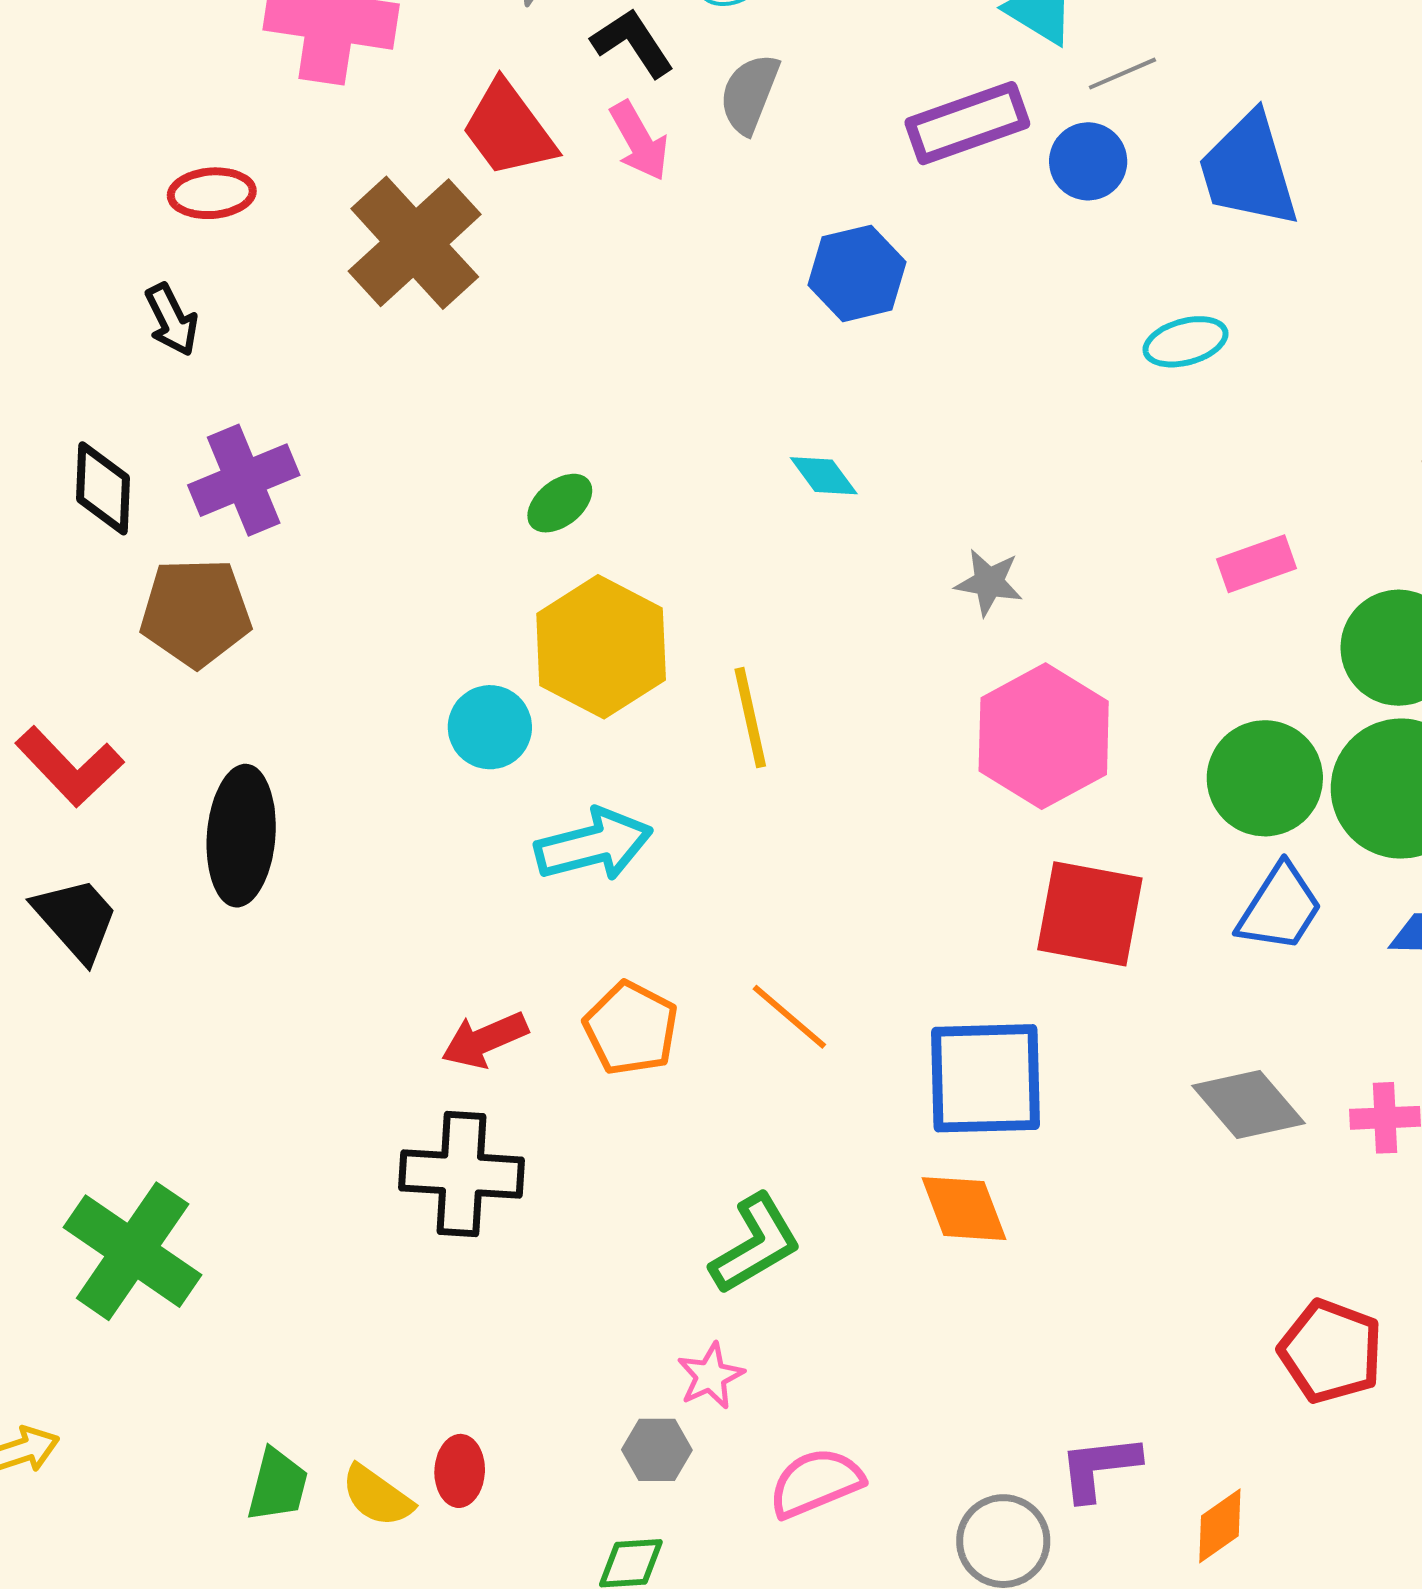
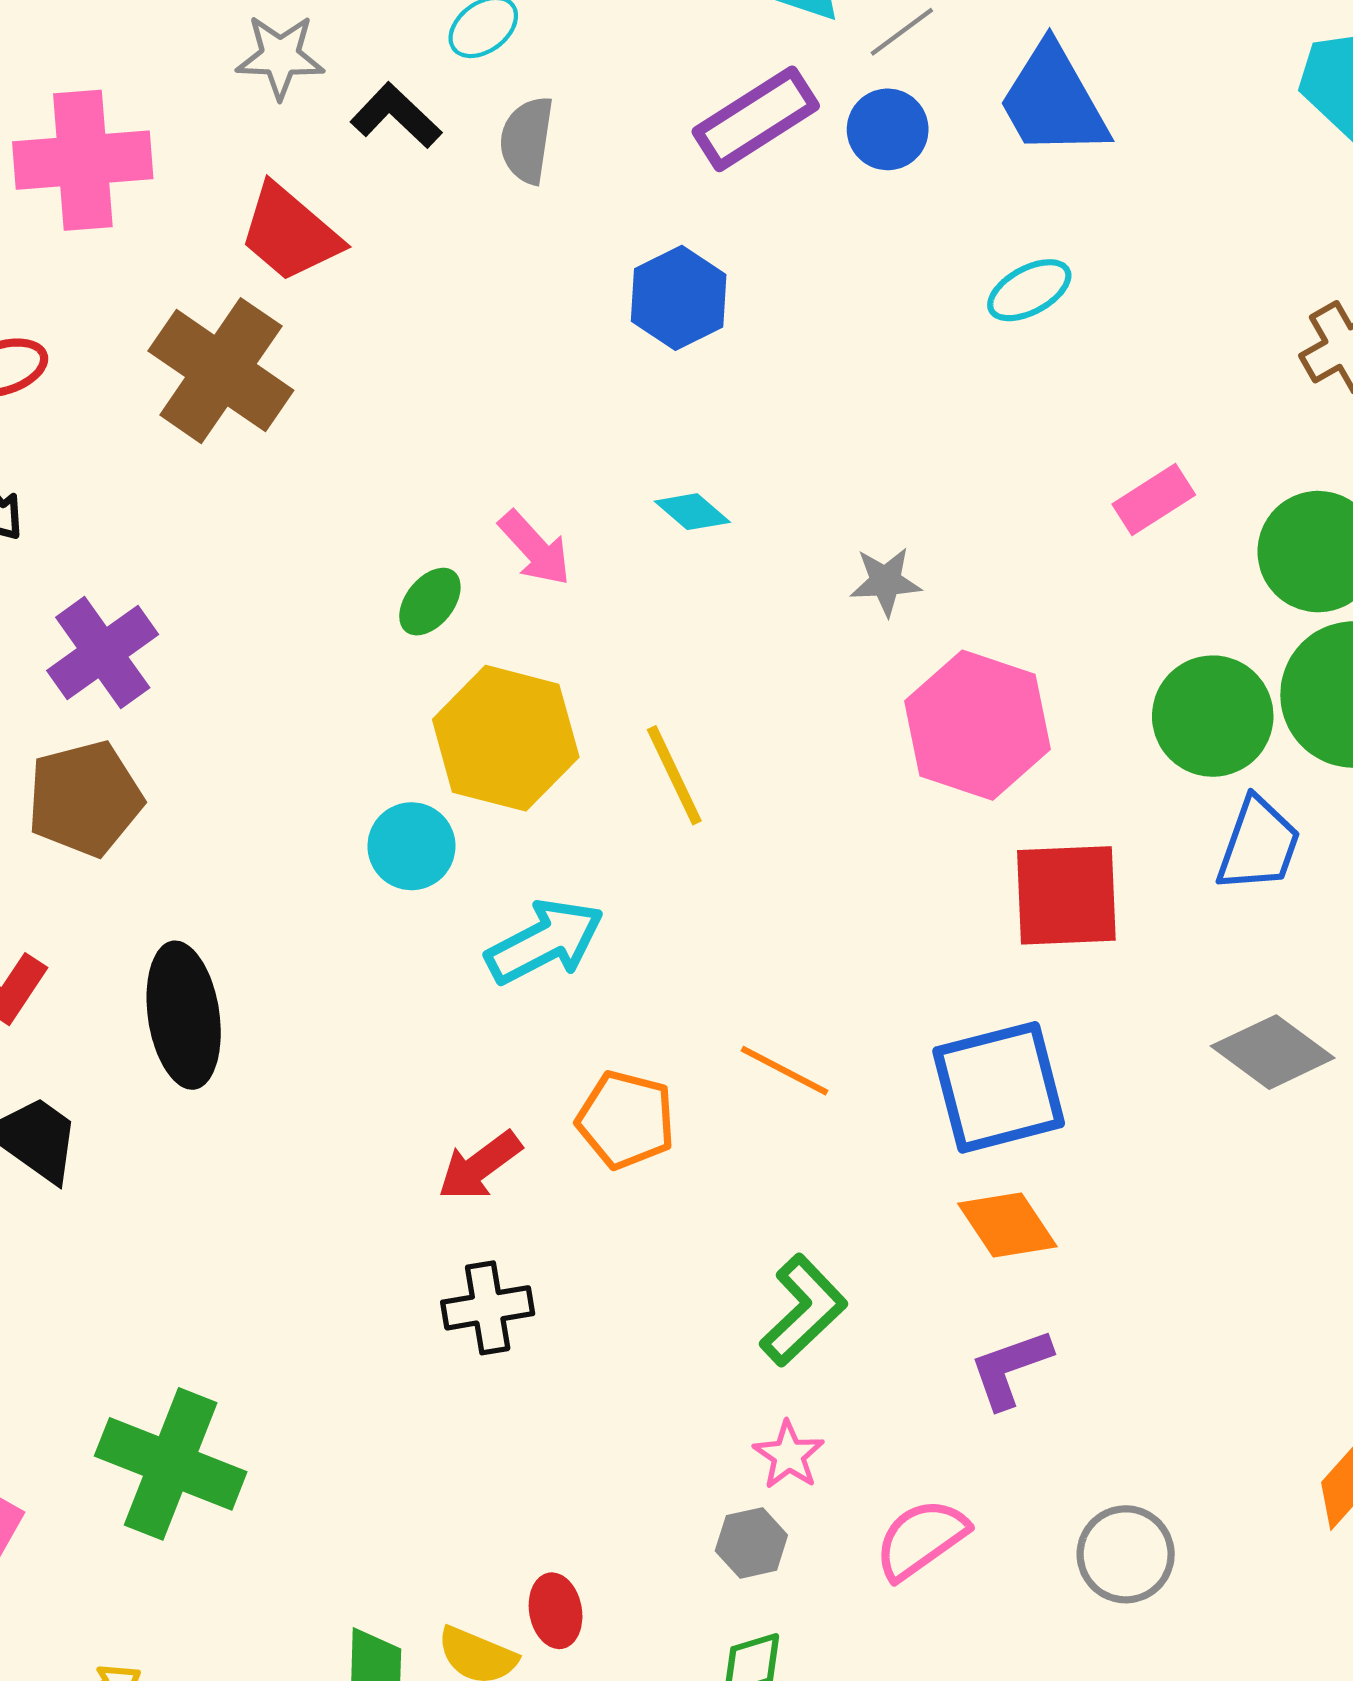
pink arrow: (639, 141) -> (535, 548), moved
black cross: (462, 1174) -> (488, 1308), size x0.7
purple L-shape: (1099, 1467) -> (1010, 1368), moved

